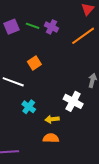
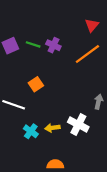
yellow arrow: (52, 119) -> (52, 128), moved

